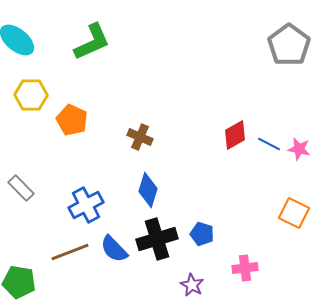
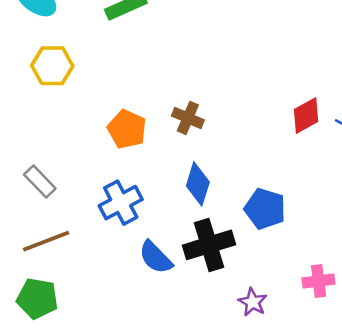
orange pentagon: (72, 120) -> (127, 129), moved
blue pentagon: (202, 234) -> (265, 209), moved, size x1.4
brown line: (70, 252) -> (46, 241), moved

